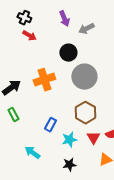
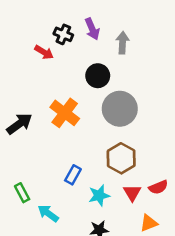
black cross: (24, 18) -> (63, 34), moved
gray arrow: (86, 29) -> (123, 43), turned 119
orange cross: (44, 80) -> (65, 113), turned -35
green rectangle: (13, 115) -> (22, 193), moved

